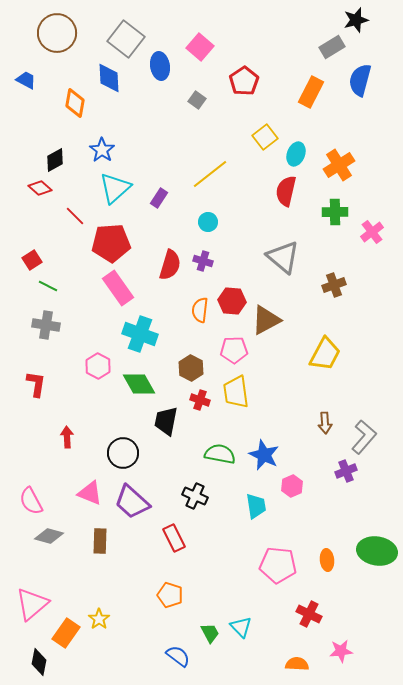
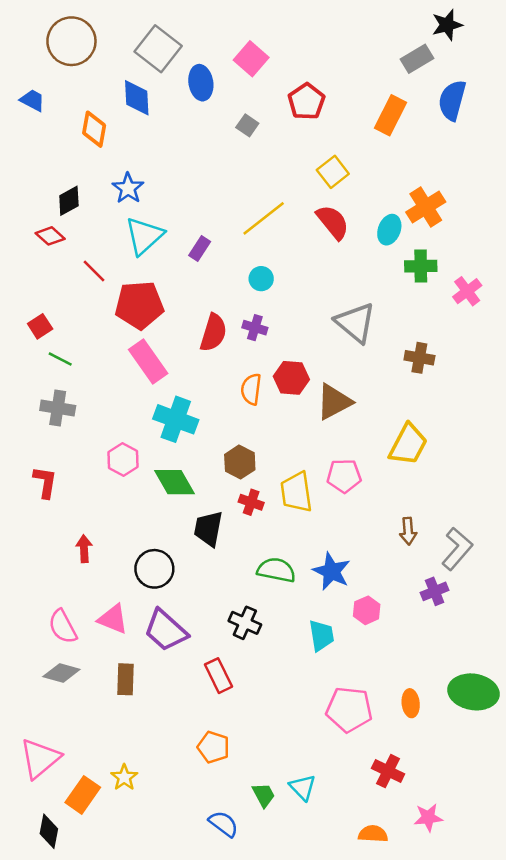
cyan ellipse: (296, 154) -> (389, 230), moved
red semicircle: (286, 191) -> (333, 222), moved, turned 128
brown cross: (334, 285) -> (419, 358), turned 30
pink pentagon: (234, 350) -> (344, 476), moved
pink semicircle: (31, 501) -> (63, 627), moved

